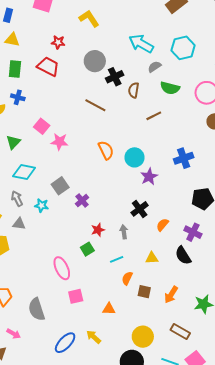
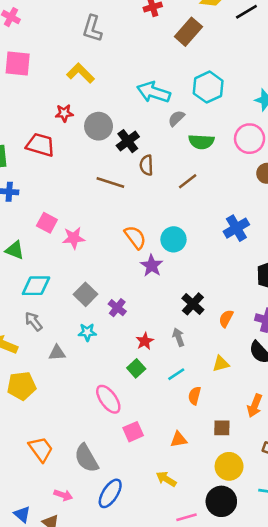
red star: (58, 42) -> (64, 113), moved
brown semicircle: (134, 90) -> (146, 165), moved
green triangle: (13, 142) -> (15, 250), turned -42
purple star: (149, 177) -> (152, 266), moved
cyan star: (42, 205) -> (87, 332), moved
gray triangle: (19, 224) -> (57, 353), moved
brown square: (144, 292) -> (222, 428), moved
blue ellipse: (65, 343) -> (110, 493), moved

